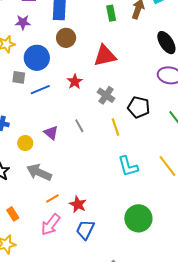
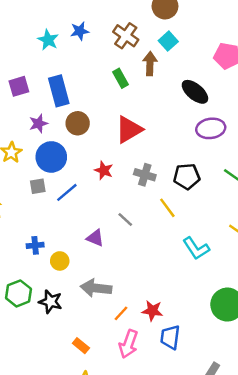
purple star: (23, 22) -> (38, 124), moved
yellow circle: (25, 143) -> (60, 261), moved

